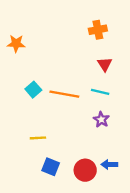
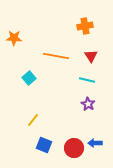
orange line: (64, 94) -> (56, 56), moved
yellow line: (38, 138) -> (33, 120), turned -48

